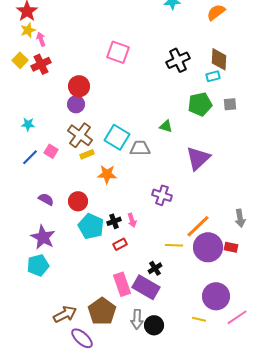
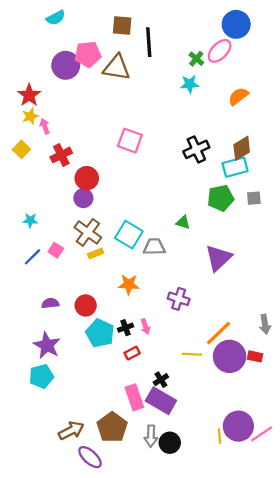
brown diamond: (219, 59) -> (242, 148), turned 55
red cross: (41, 64) -> (61, 155), moved
cyan rectangle: (213, 76) -> (235, 167), size x1.6
orange star: (107, 174) -> (129, 284), moved
purple semicircle: (46, 199) -> (50, 303), turned -35
black cross: (155, 268) -> (161, 380), moved
purple circle: (216, 296) -> (238, 426), moved
yellow line: (199, 319) -> (220, 436), turned 72

